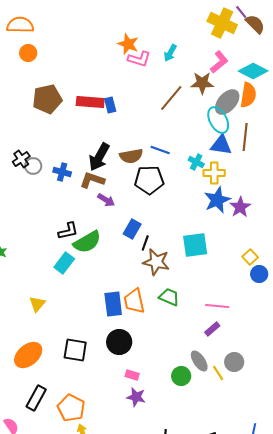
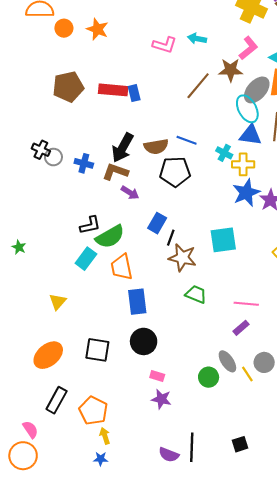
orange star: (128, 44) -> (97, 29), moved
orange circle: (28, 53) -> (64, 28), moved
cyan arrow: (170, 53) -> (197, 39), turned 72
black cross: (21, 159) -> (41, 150), turned -30
orange trapezoid: (134, 301) -> (122, 267), moved

